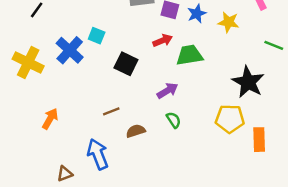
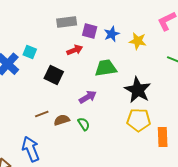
red arrow: (163, 41) -> (75, 50), moved
black star: (248, 82) -> (138, 90), moved
green semicircle: (174, 120) -> (84, 124), moved
brown semicircle: (136, 131) -> (62, 120), moved

